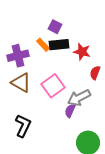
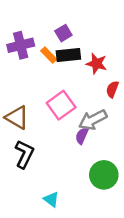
purple square: (55, 27) -> (63, 33), turned 32
purple cross: (18, 56) -> (21, 45), moved
brown triangle: (21, 83) -> (17, 117), moved

